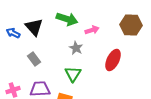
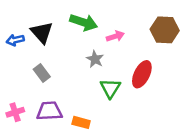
blue arrow: (13, 33) -> (15, 40), turned -40
green triangle: (73, 74) -> (110, 88), moved

